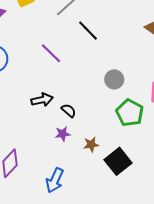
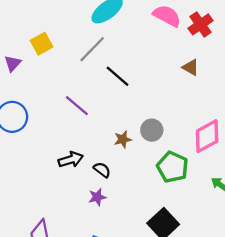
brown star: (91, 145) -> (123, 139), moved

